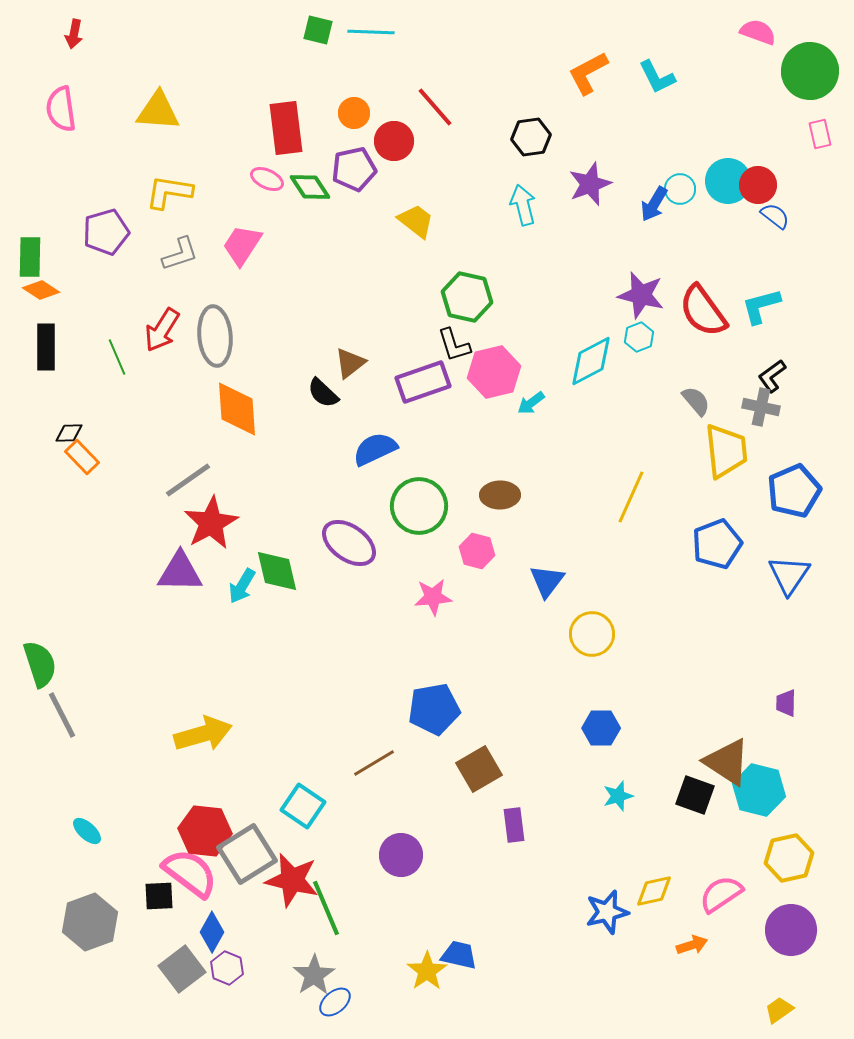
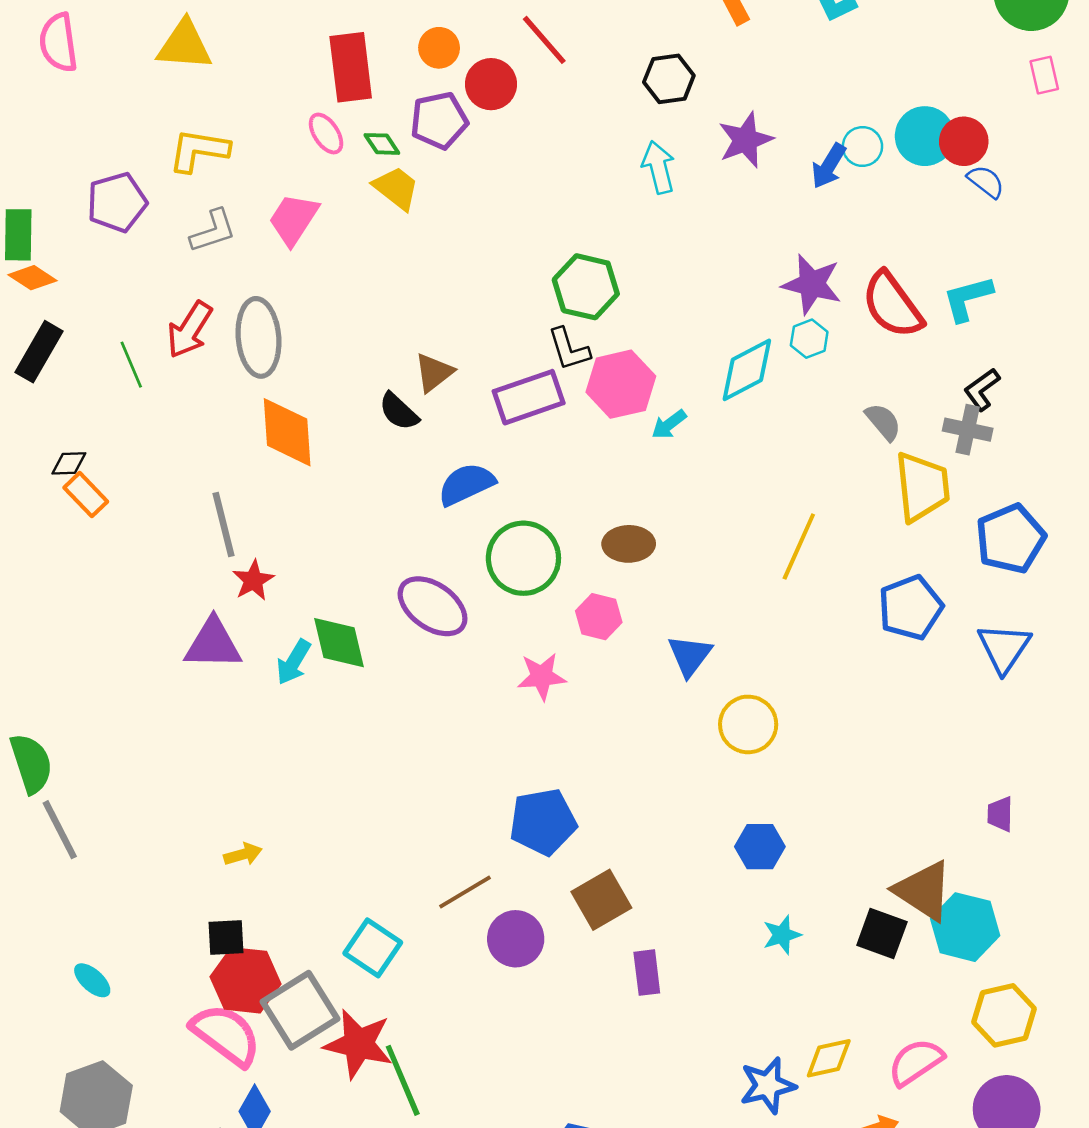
pink ellipse: (267, 179) -> (326, 133), turned 32
green diamond: (310, 187) -> (382, 144), size x0.7
yellow trapezoid: (416, 221) -> (396, 188), moved
black rectangle: (46, 347) -> (39, 352), turned 30
gray line: (188, 480) -> (223, 524), turned -69
red star: (211, 523) -> (253, 580), size x0.6
yellow arrow: (203, 734) -> (243, 854), size x0.5
purple circle: (401, 855) -> (516, 939), moved
black square: (159, 896) -> (226, 937), moved

